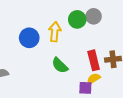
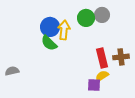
blue circle: (29, 38) -> (50, 27), moved
green semicircle: (60, 65) -> (49, 43), moved

